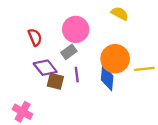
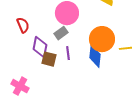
red semicircle: (35, 37) -> (23, 25), moved
purple diamond: (45, 68) -> (40, 47), turned 50

